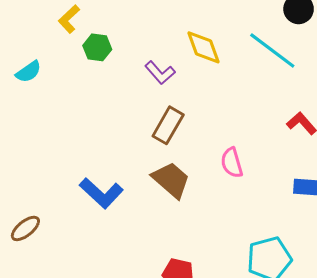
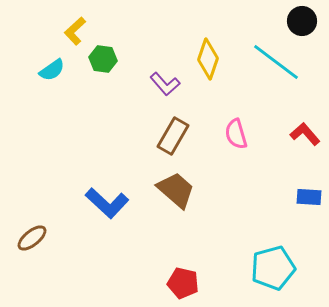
yellow diamond: (203, 47) -> (208, 59), turned 39
cyan semicircle: (28, 72) -> (52, 70), moved
pink semicircle: (232, 163) -> (236, 134), moved

